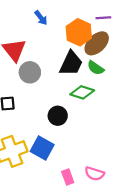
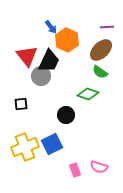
orange hexagon: (79, 32) -> (67, 40), moved
black trapezoid: (71, 63) -> (49, 61), moved
blue square: (42, 148) -> (52, 144), turned 35

